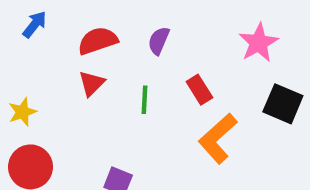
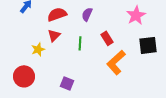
black square: (283, 104) -> (148, 45), turned -30
yellow star: (22, 112) -> (38, 49), moved

